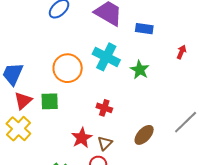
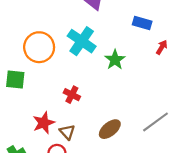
blue rectangle: (144, 29) -> (142, 23), moved
brown triangle: (105, 143) -> (67, 132), turned -35

